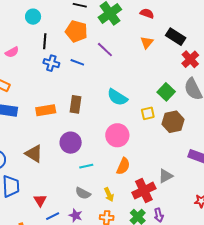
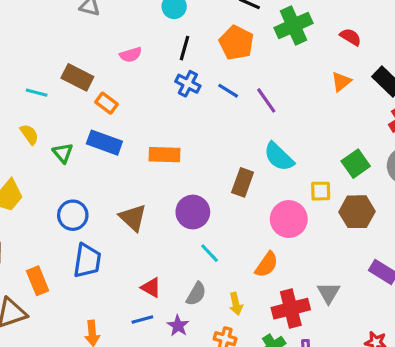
purple line: (105, 50) -> (266, 100), moved
brown rectangle: (75, 104) -> (243, 182), moved
pink circle: (117, 135) -> (289, 219), moved
cyan line: (86, 166) -> (210, 253), turned 48
gray triangle: (166, 176) -> (329, 293), turned -42
gray semicircle: (83, 193) -> (196, 294), turned -98
red triangle: (40, 200) -> (151, 288), moved, turned -40

